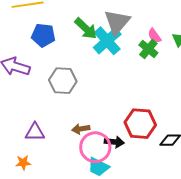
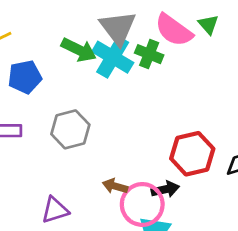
pink semicircle: (154, 36) -> (174, 30), size x1.8
green cross: (148, 49) -> (149, 54), moved
brown arrow: (81, 129) -> (115, 186), turned 42

